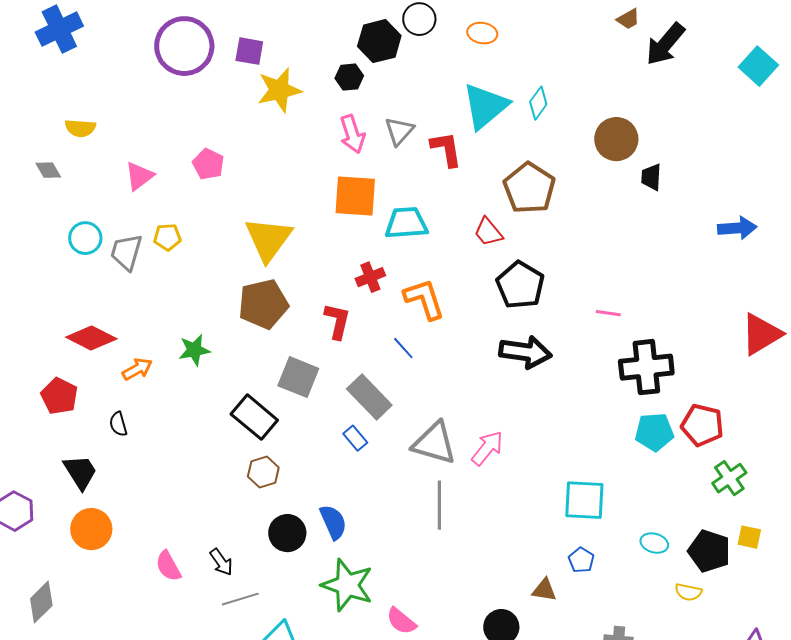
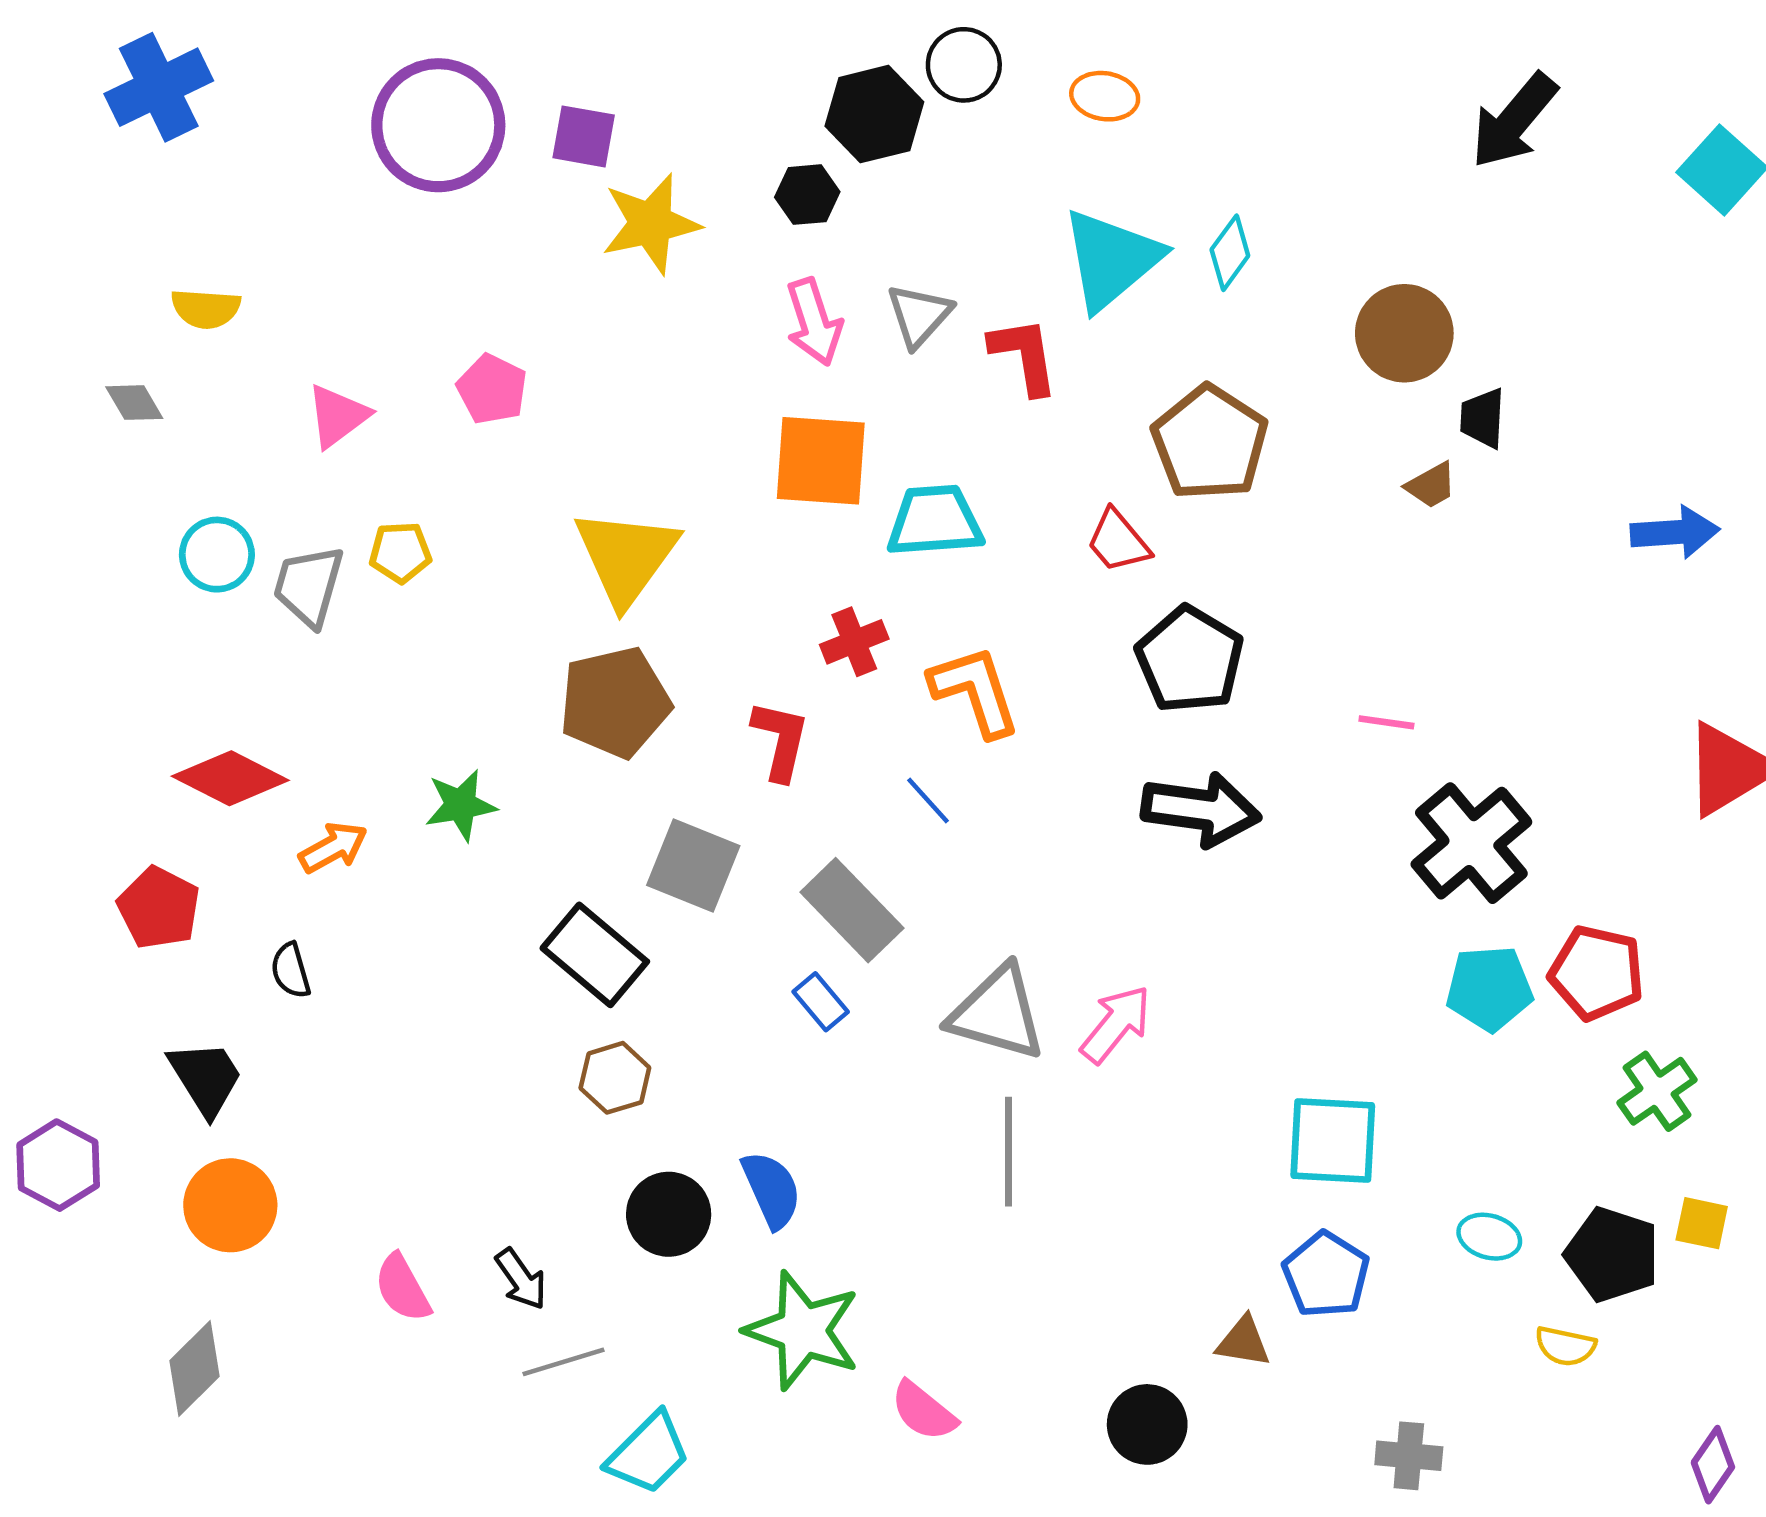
brown trapezoid: (628, 19) -> (1431, 485), moved
black cross: (646, 367) -> (1471, 843), turned -34
blue pentagon: (581, 560) -> (1326, 1275), size x1.5
gray diamond: (41, 602) -> (195, 1369), moved

